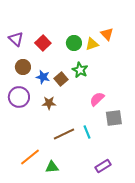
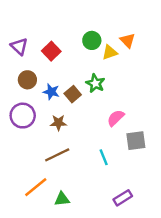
green circle: (74, 43) -> (92, 40), moved
brown line: (64, 134) -> (57, 155), moved

